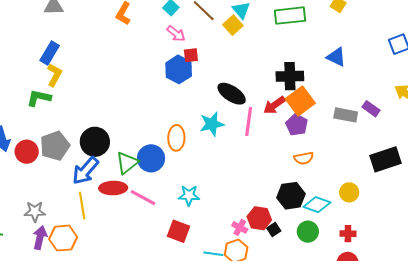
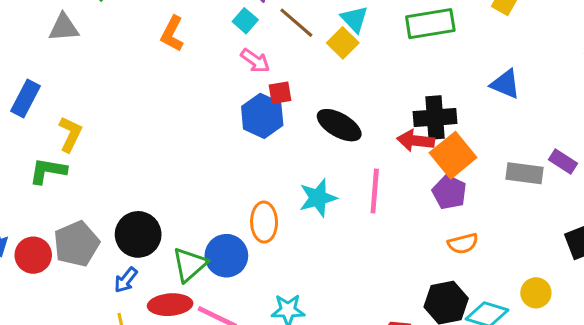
blue rectangle: (50, 53) -> (25, 99), moved
black ellipse: (232, 94) -> (339, 125), moved
red arrow: (274, 105) -> (416, 141), moved, turned 45
blue arrow: (85, 171) -> (126, 280), size x0.6

